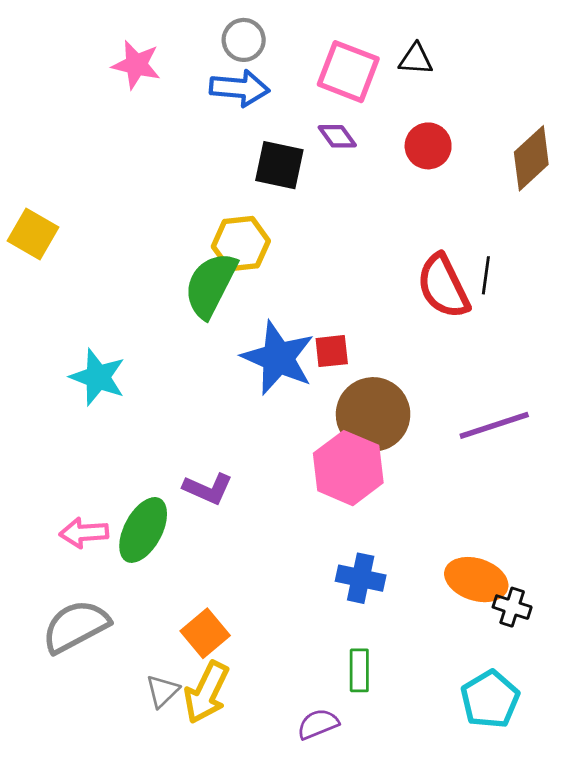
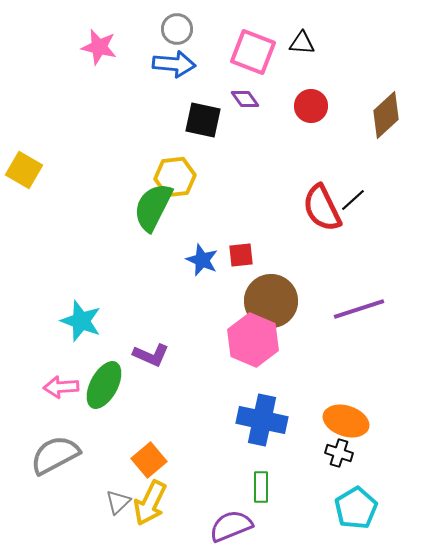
black line: (486, 275) -> (353, 200), turned 40
blue star: (278, 358) -> (202, 260), size x0.6
cyan star: (98, 377) -> (81, 321), moved
blue cross: (361, 578) -> (262, 420), size x1.4
black cross: (512, 607) -> (339, 453), moved
purple semicircle: (318, 724) -> (231, 526), size x1.4

